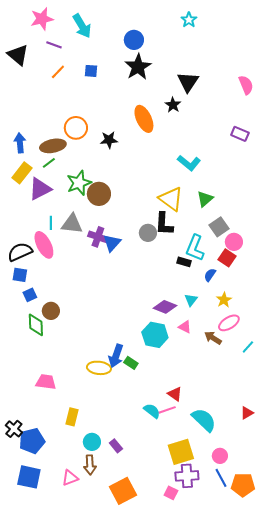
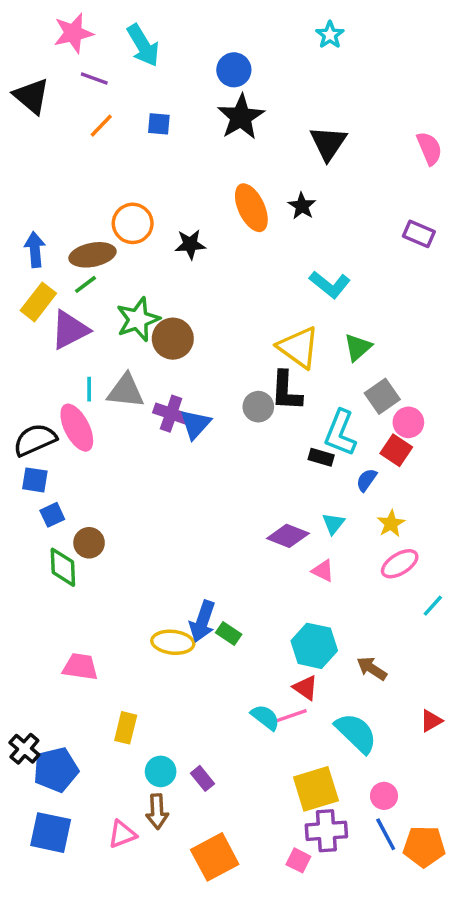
black star: (173, 105) -> (302, 206), moved
cyan hexagon: (155, 335) -> (314, 646), moved
brown arrow: (213, 338) -> (372, 668), moved

